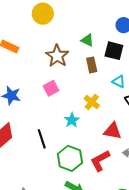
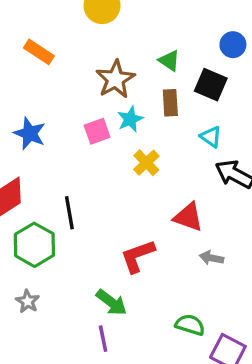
yellow cross: (92, 102) -> (146, 163), moved
cyan star: (72, 120) -> (130, 119), moved
green hexagon: (70, 158) -> (34, 245), moved
red L-shape: (100, 161) -> (138, 256), moved

